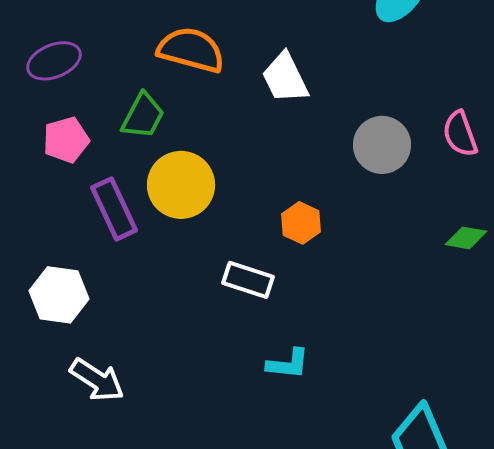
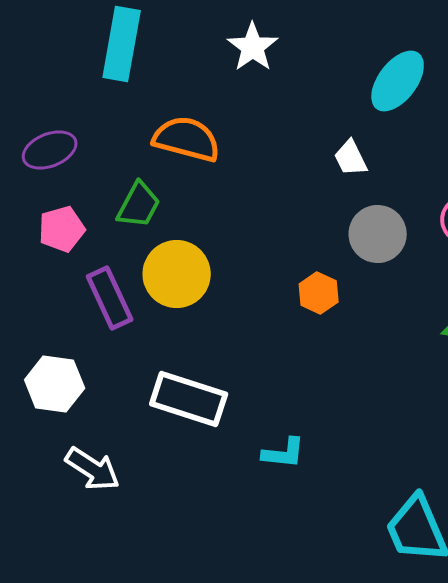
white trapezoid: (285, 78) -> (351, 158), moved, size x0.7
orange hexagon: (301, 223) -> (319, 293), moved
white rectangle: (248, 280) -> (189, 399), moved, size x1.5

